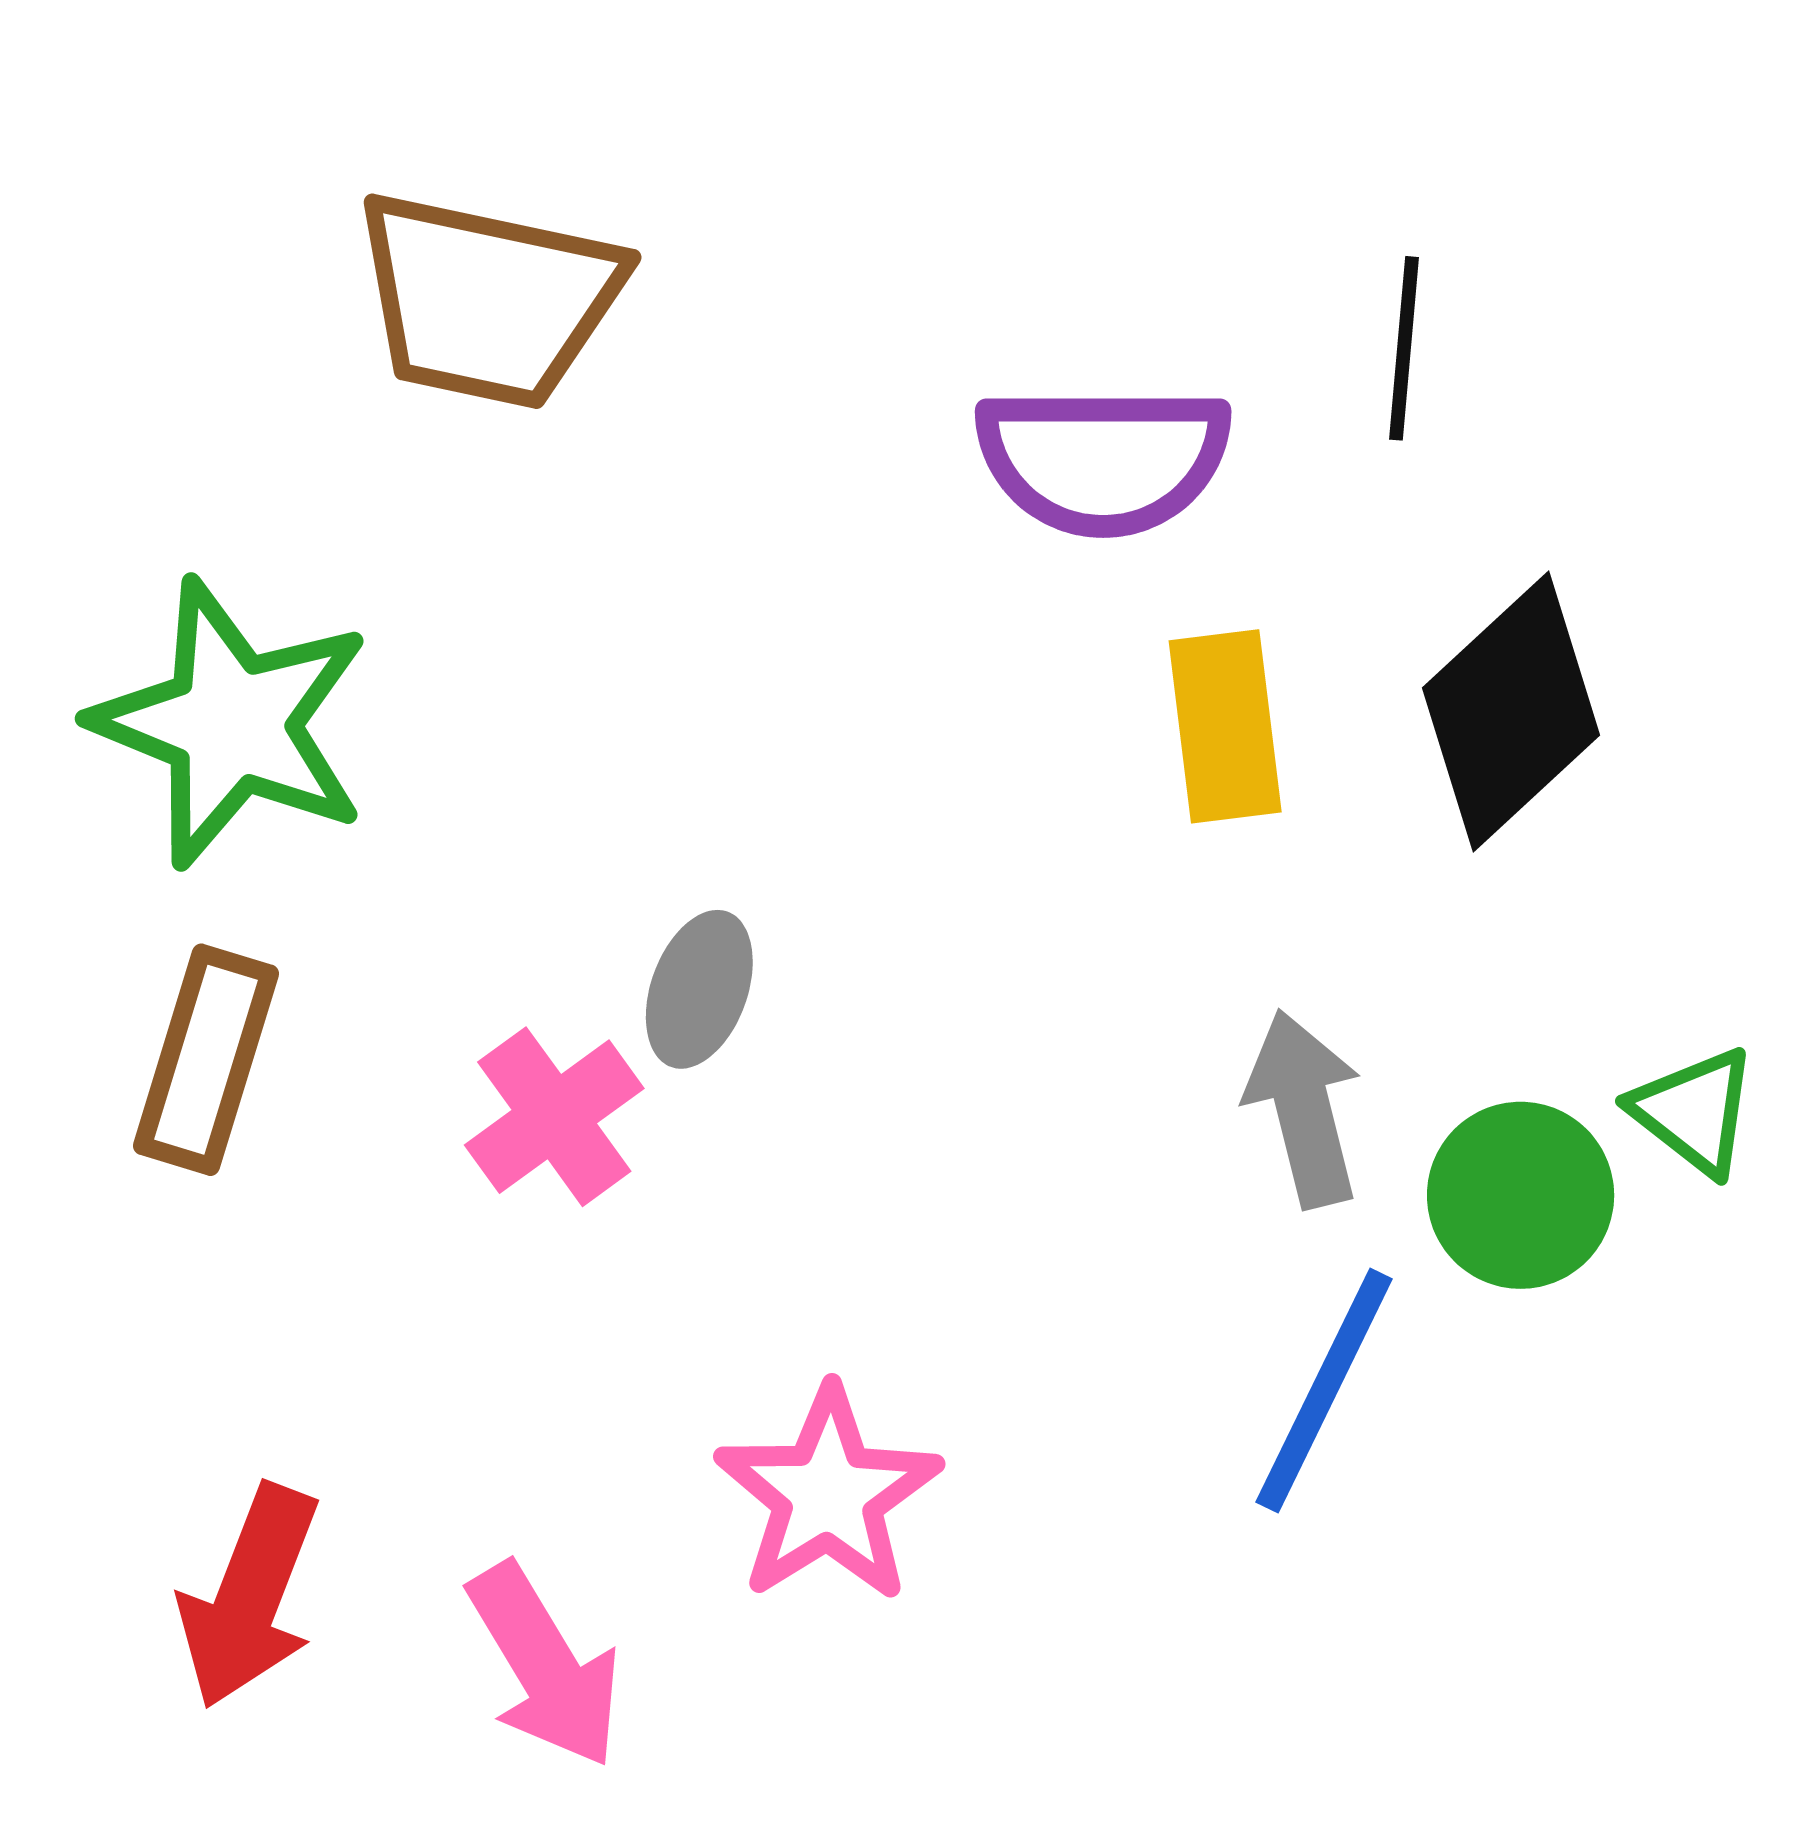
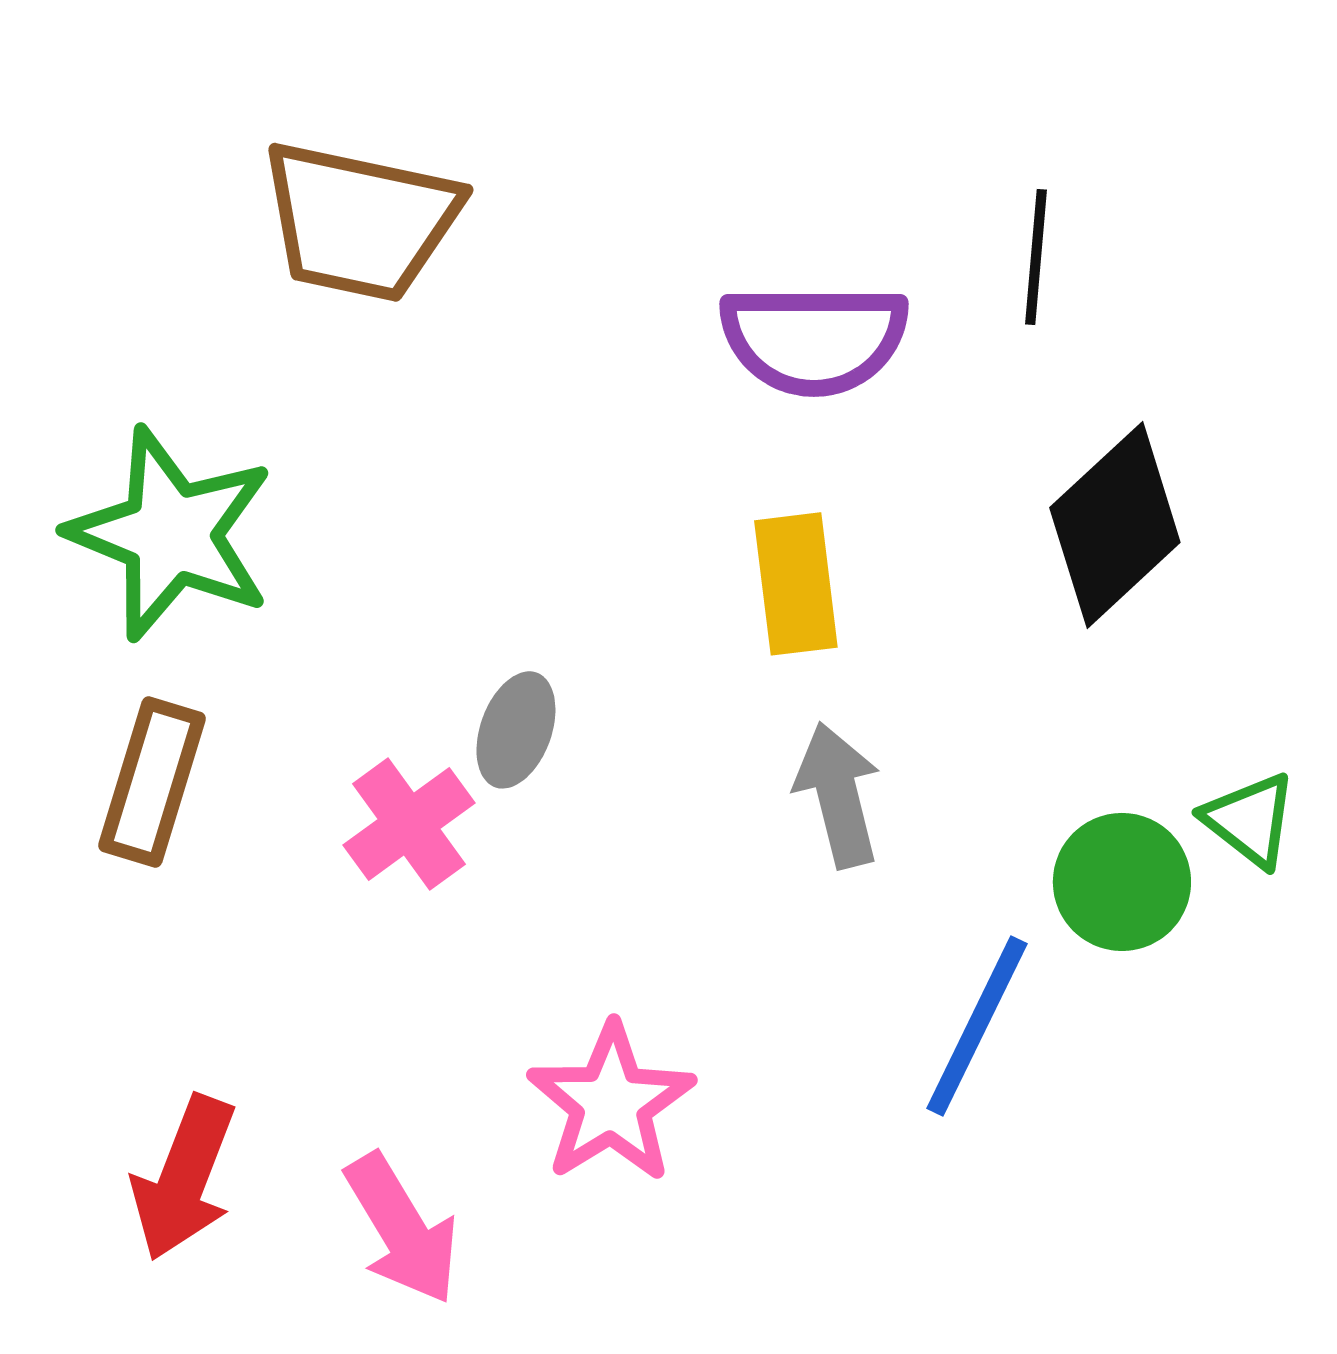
yellow rectangle: (1225, 726) -> (796, 584), moved
gray arrow: (1304, 1109) -> (838, 795), moved

